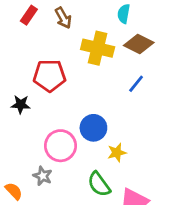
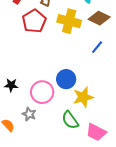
red pentagon: (49, 76) -> (34, 21), moved, turned -30
black star: (21, 104) -> (11, 85), moved
yellow star: (117, 153) -> (83, 97), size x1.5

